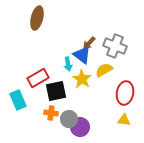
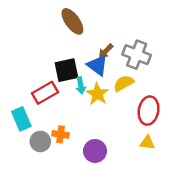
brown ellipse: (37, 18) -> (72, 21), moved, turned -50
cyan arrow: (68, 64) -> (81, 86), moved
black square: (56, 91) -> (66, 70), moved
gray circle: (69, 119) -> (40, 141), moved

